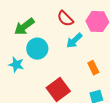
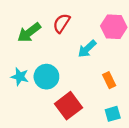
red semicircle: (65, 19) -> (62, 23), moved, turned 78
cyan circle: (37, 49) -> (46, 77), moved

